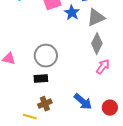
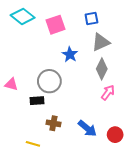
blue star: (72, 13) -> (70, 54), moved
black rectangle: (41, 79) -> (37, 101), moved
brown cross: (45, 104) -> (53, 123), moved, turned 32

